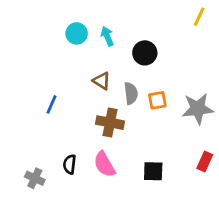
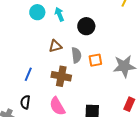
brown triangle: (102, 81) -> (55, 46), turned -48
blue line: (52, 104) -> (28, 74), moved
black semicircle: (70, 164) -> (25, 102), moved

